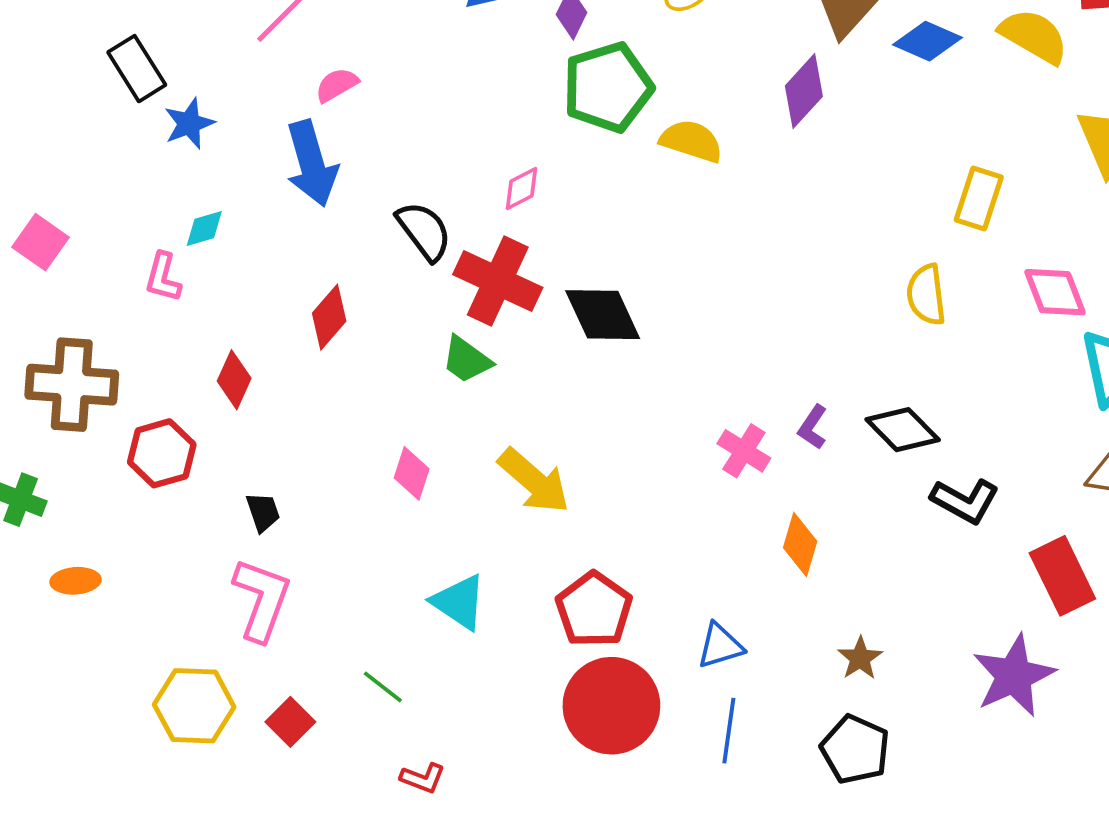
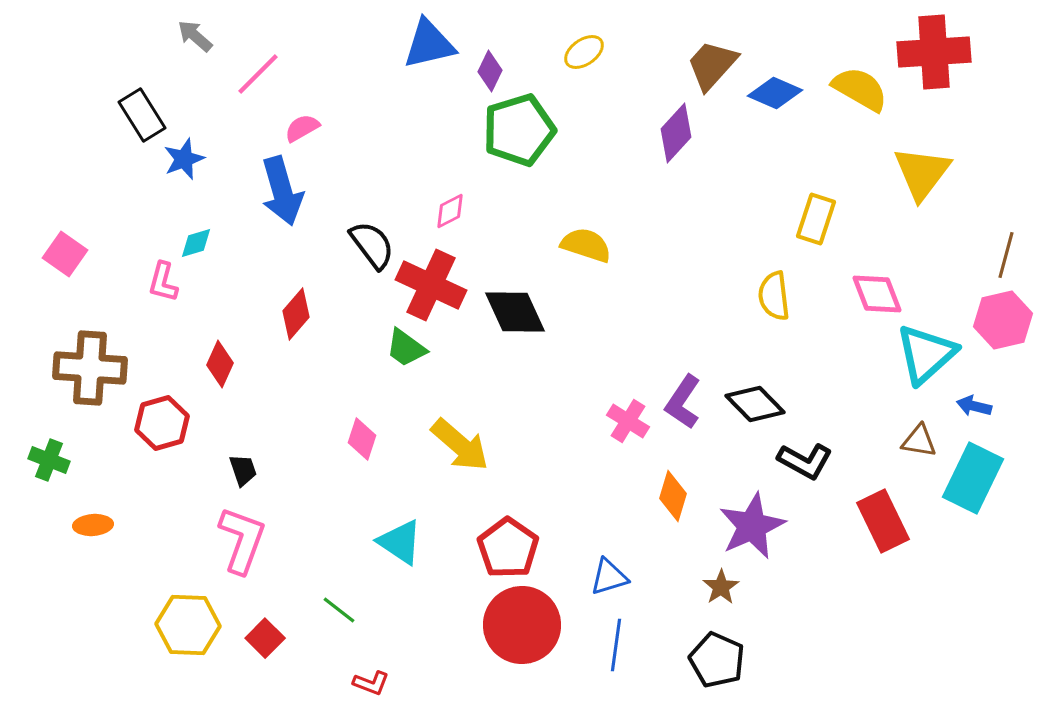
yellow semicircle: (691, 141) -> (586, 245), moved
purple L-shape: (813, 427) -> (683, 402), size x1.5
purple star: (1014, 676) -> (752, 526), moved

